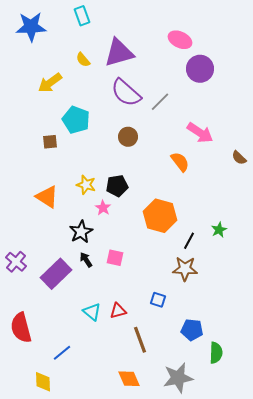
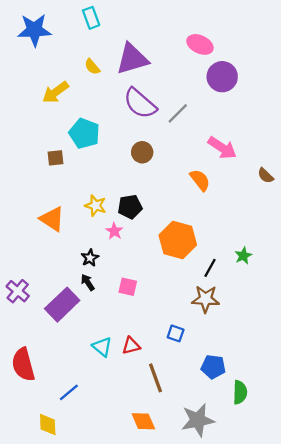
black star: (81, 232) -> (90, 258), size x0.7
black arrow: (86, 260) -> (88, 282), moved

